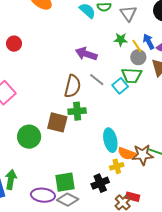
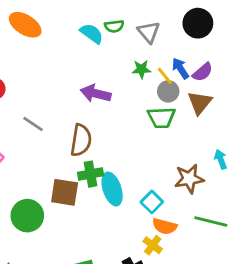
gray line: (97, 80) -> (33, 124), moved
cyan square: (120, 86) -> (152, 202), moved
cyan ellipse: (110, 140) -> (112, 189), moved
brown star: (143, 155) -> (189, 179), moved
yellow cross: (117, 166) -> (153, 245), turned -32

